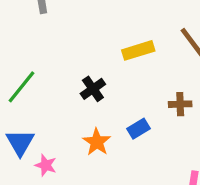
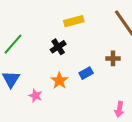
yellow rectangle: (138, 50) -> (74, 21), moved
pink star: (46, 165) -> (35, 96), moved

